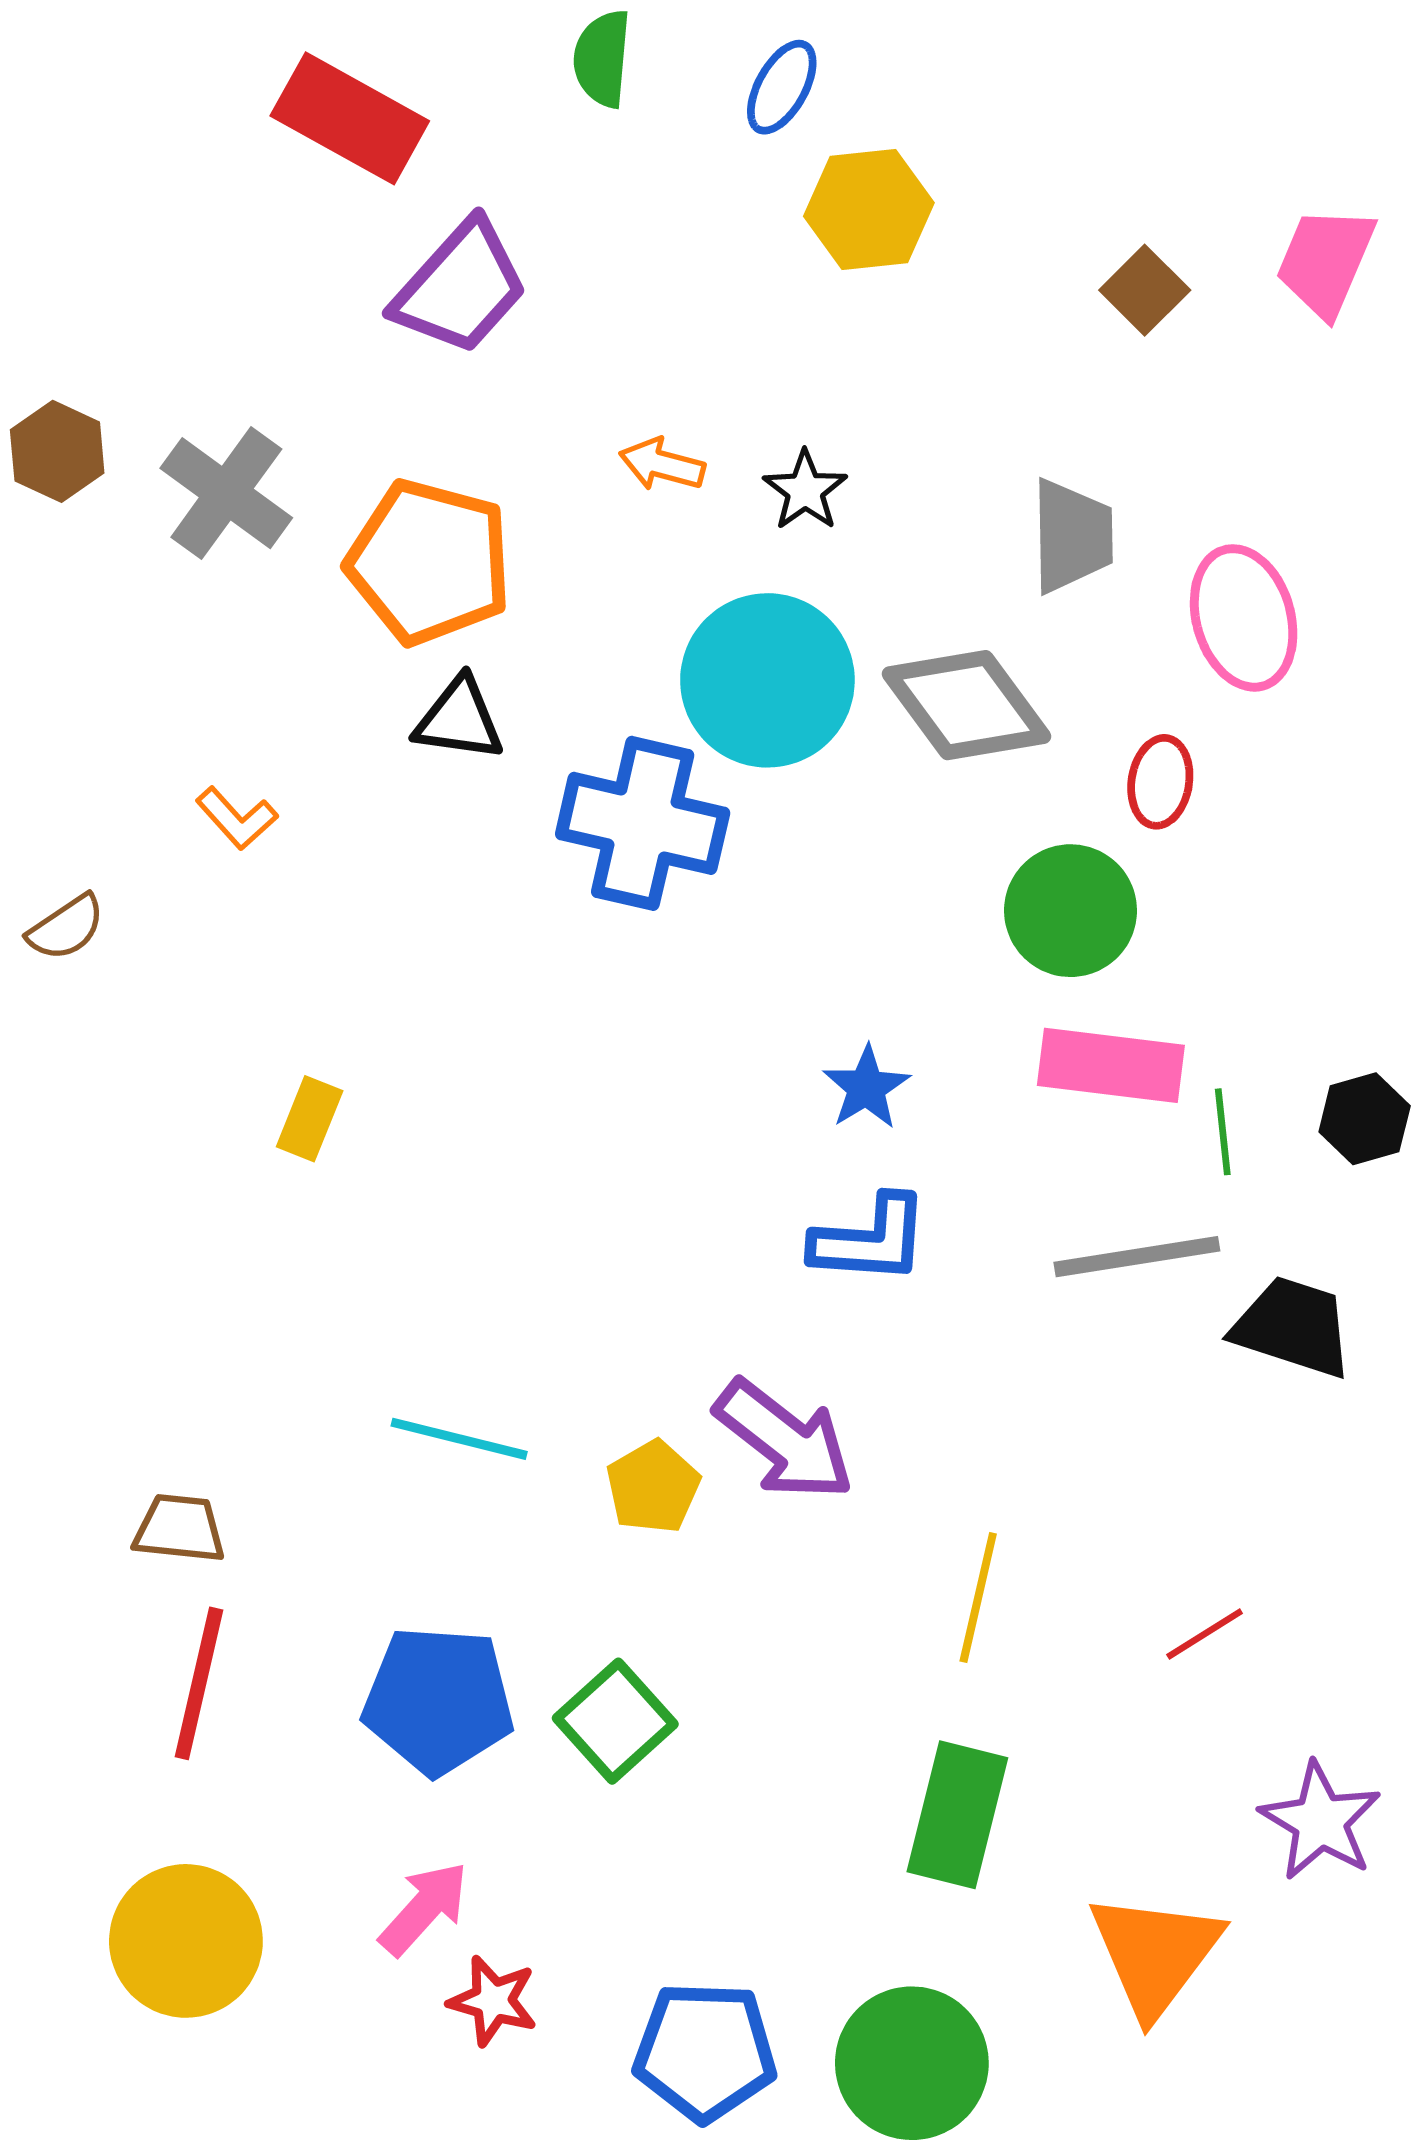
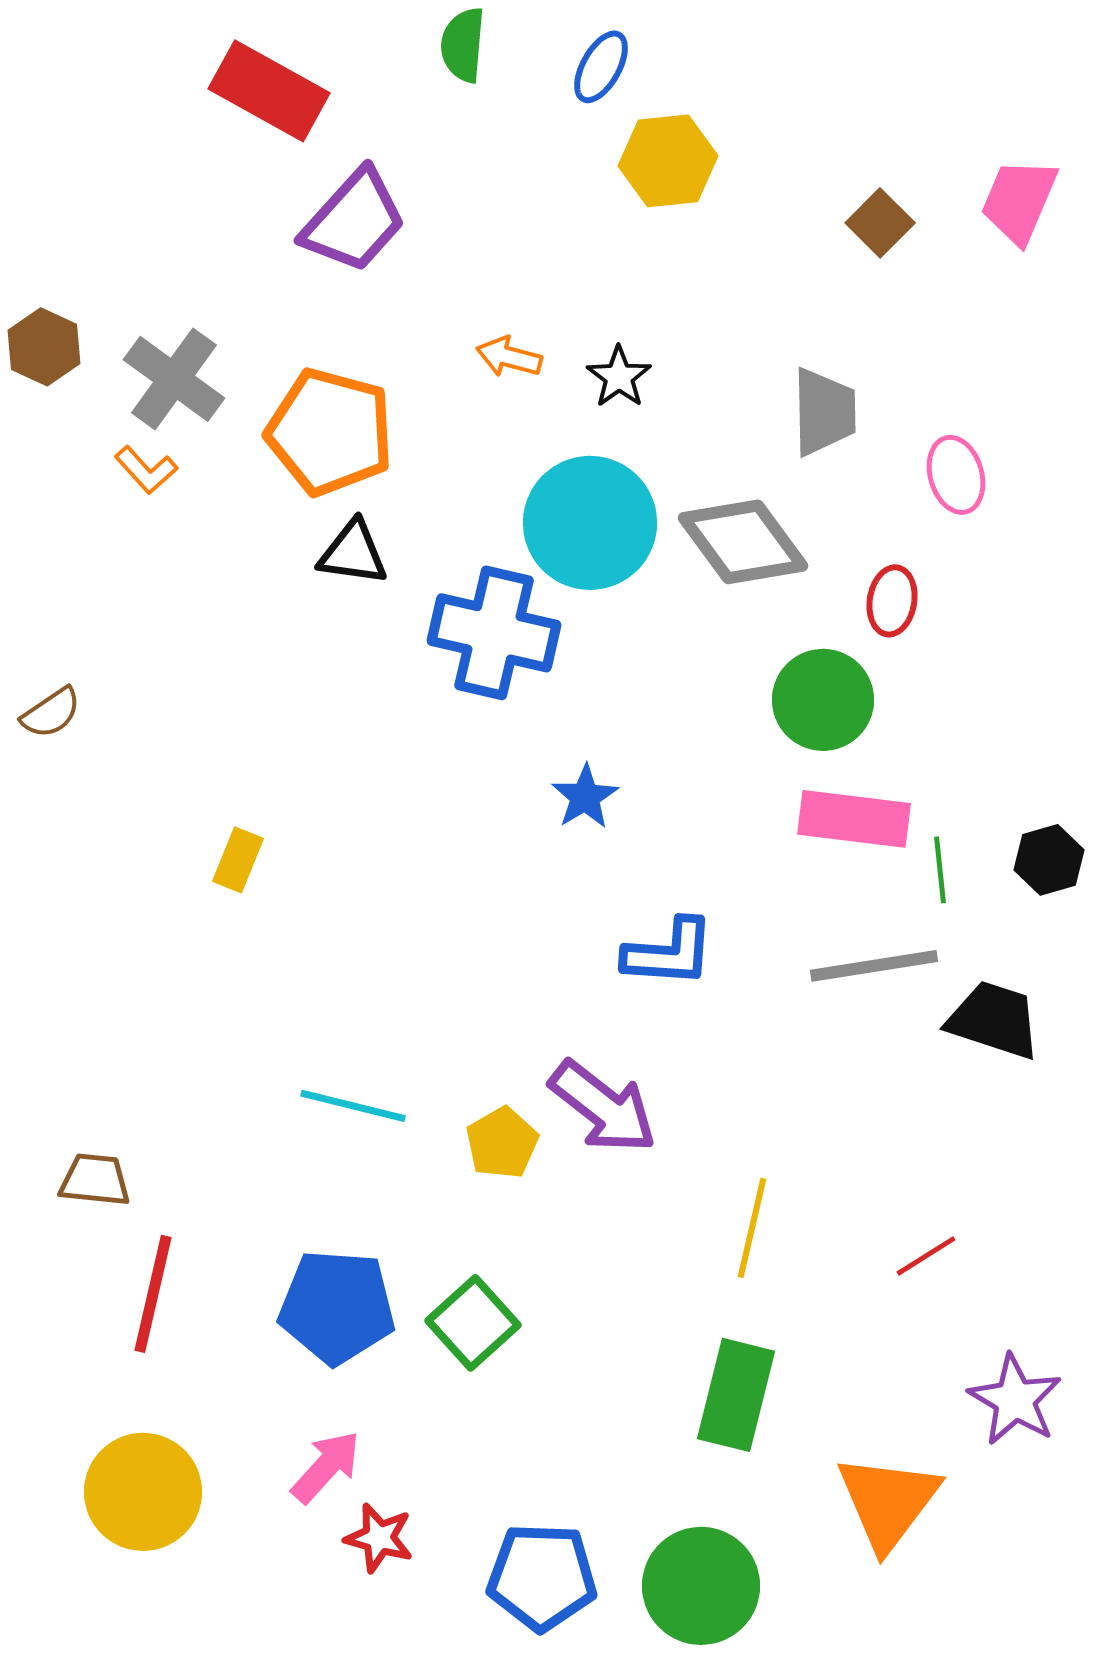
pink ellipse: (1244, 618) -> (956, 475), size x0.7
orange L-shape: (237, 818) -> (146, 470), moved
blue star: (866, 1088) -> (585, 797), moved
brown trapezoid: (179, 1529) -> (95, 1180), moved

